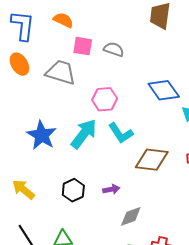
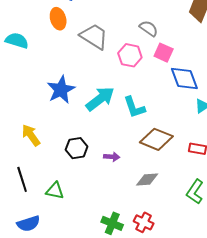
pink square: (83, 46) -> (164, 53), moved
pink hexagon: (105, 99) -> (130, 55), moved
gray diamond: (131, 216) -> (147, 180), moved

